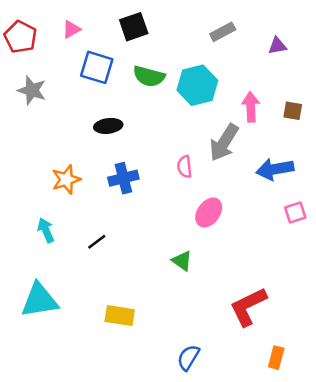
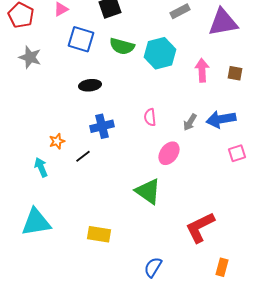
purple triangle: (277, 46) -> (223, 22), size x2.0
gray arrow: (224, 142) -> (190, 122), moved, size x0.6
orange star: (66, 179) -> (57, 141), moved, size x0.7
black line: (97, 242) -> (83, 156), moved
green triangle: (182, 261) -> (148, 191), size x1.6

